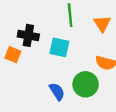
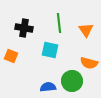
black cross: (28, 35) -> (24, 28), moved
blue semicircle: (57, 91) -> (48, 87), turned -63

